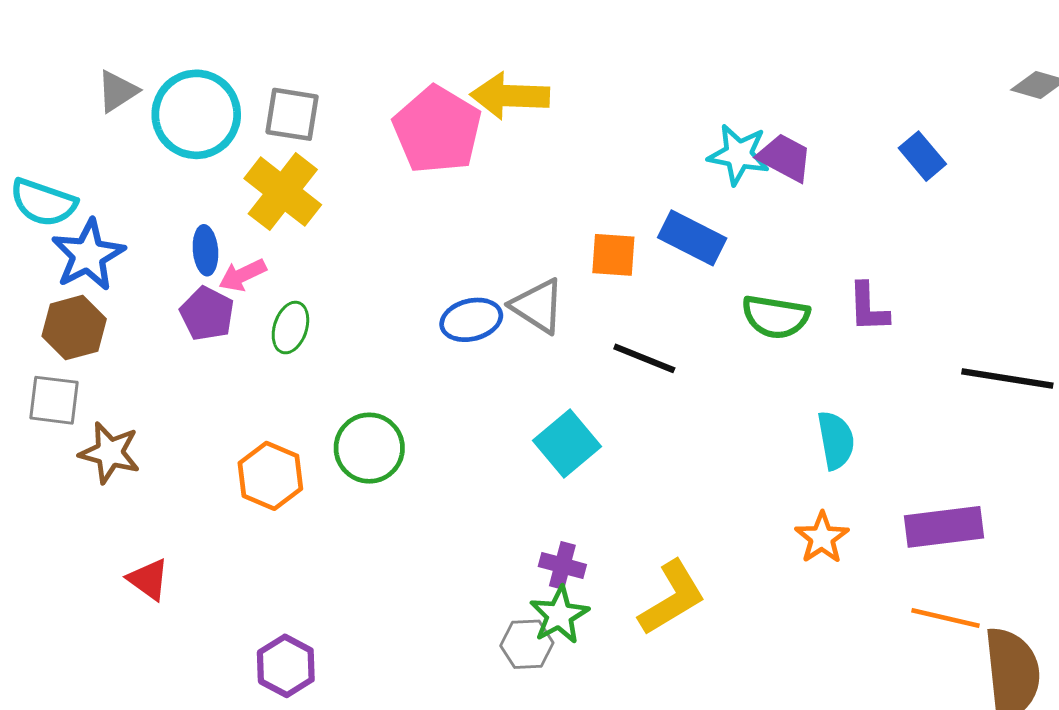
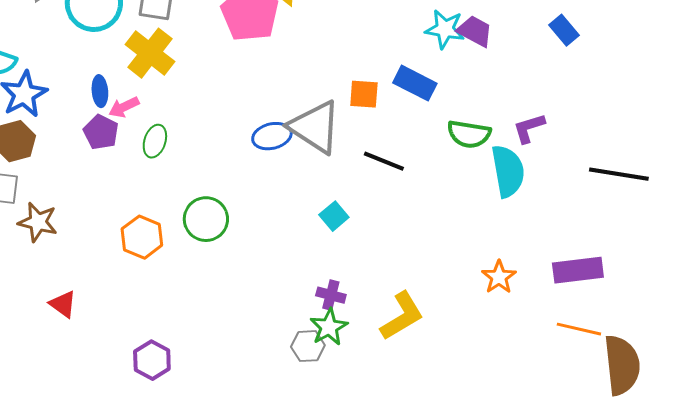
gray triangle: (538, 306) -> (315, 127), size x1.5
purple L-shape: (868, 307) -> (529, 128), turned 75
cyan semicircle: (836, 440) -> (508, 171), moved, size x1.4
cyan square: (567, 443) -> (334, 216), size x0.7

